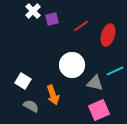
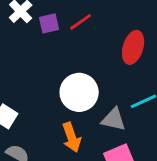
red line: (81, 26) -> (81, 22), moved
orange arrow: (53, 95) -> (72, 137), moved

